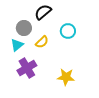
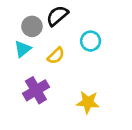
gray circle: (24, 28) -> (32, 26), moved
cyan triangle: (17, 45) -> (23, 49), moved

